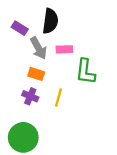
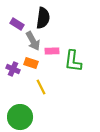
pink rectangle: (64, 49) -> (52, 51), moved
purple cross: (30, 96) -> (13, 69), moved
yellow line: (58, 97) -> (41, 87), moved, turned -42

